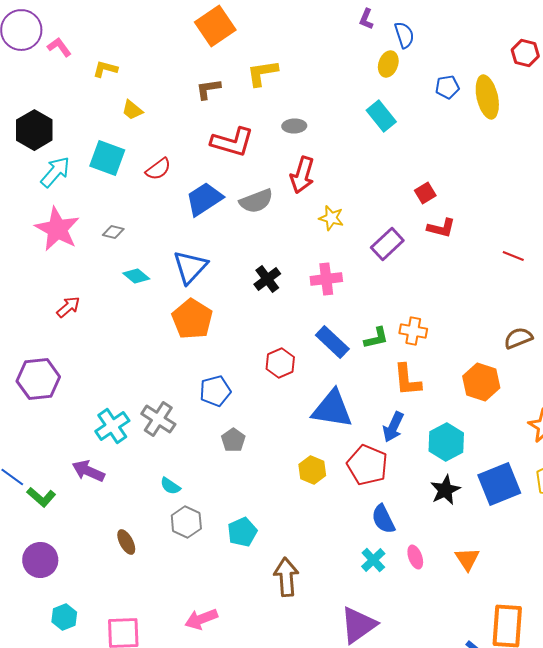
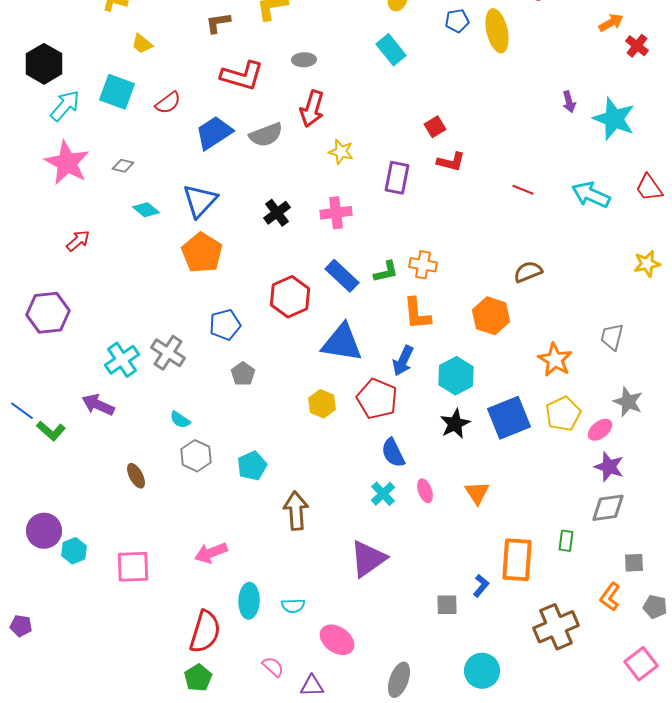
purple rectangle: (387, 244) -> (397, 178), turned -36
red hexagon: (280, 363) -> (290, 297), size x1.4
purple circle: (40, 560) -> (44, 531), moved

